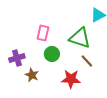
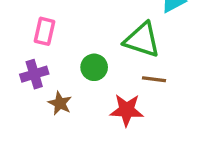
pink rectangle: (43, 33) -> (44, 31), moved
brown line: (87, 61) -> (154, 79), turned -40

